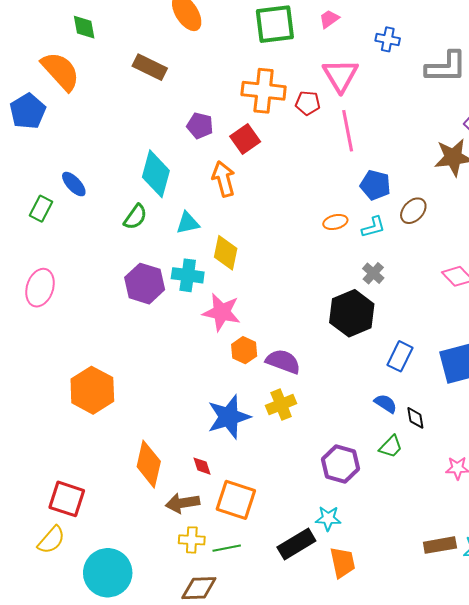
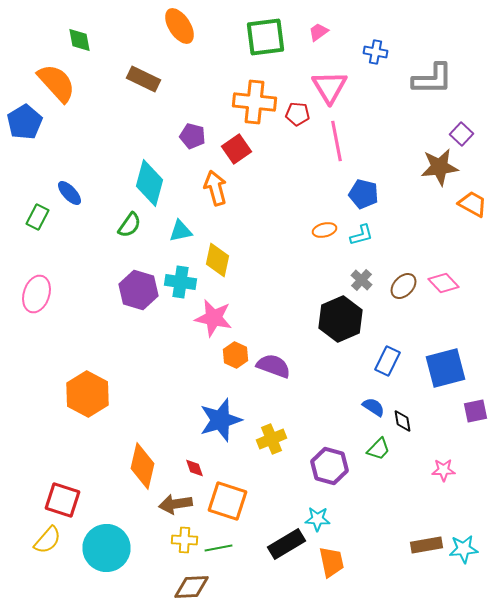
brown ellipse: (413, 211) -> (404, 286), moved
yellow cross: (281, 405) -> (272, 439), moved
cyan circle: (108, 573) -> (106, 548), moved

